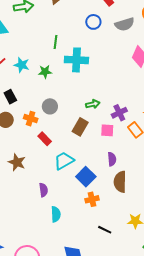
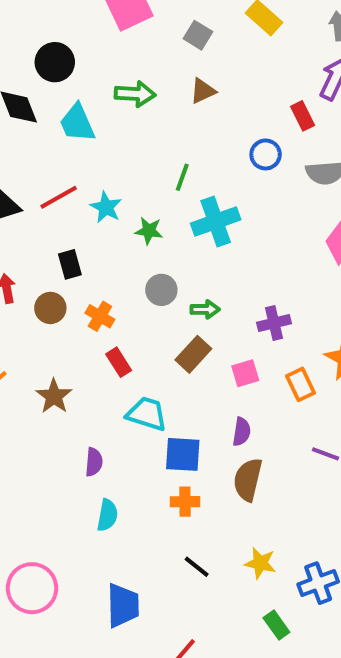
cyan cross: (76, 60) -> (216, 222), turned -35
green arrow: (93, 104) -> (205, 309), moved
gray circle: (50, 106) -> (161, 290), moved
purple cross: (119, 113) -> (274, 323), moved
pink square: (107, 130) -> (245, 373), turned -32
cyan trapezoid: (64, 161) -> (147, 414), turned 35
blue square: (86, 177) -> (183, 454), turned 36

